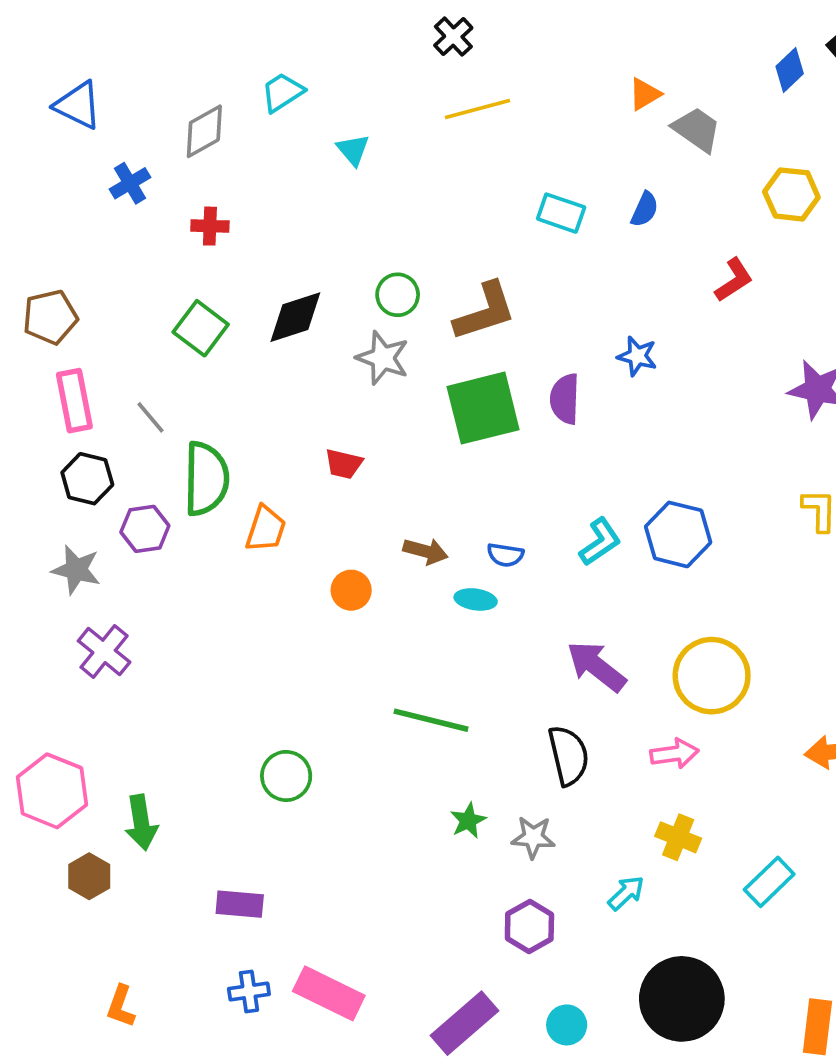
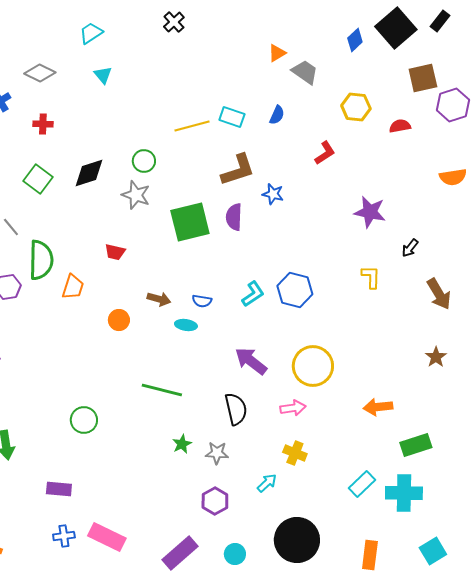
cyan trapezoid: (282, 92) -> (91, 33), moved
yellow line: (477, 109) -> (192, 126), moved
gray diamond: (204, 131) -> (40, 73), turned 56
cyan triangle: (353, 150) -> (103, 75), moved
brown L-shape: (485, 311) -> (238, 170), moved
cyan rectangle: (769, 882) -> (362, 484), moved

